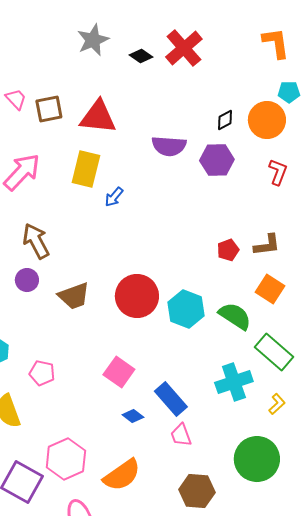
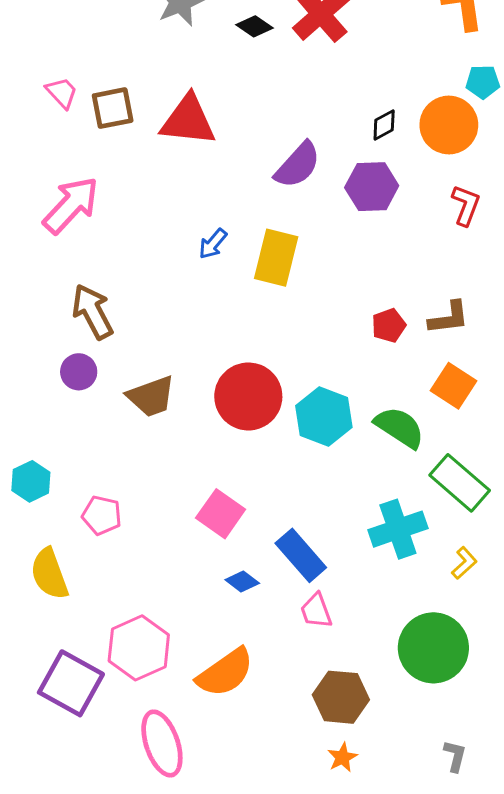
purple semicircle: (169, 146) -> (298, 165), turned -52
yellow rectangle: (86, 169) -> (276, 258), moved

